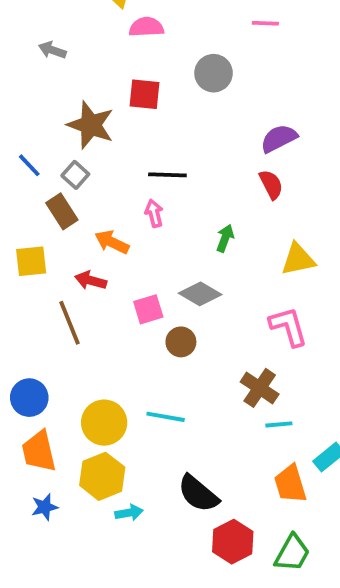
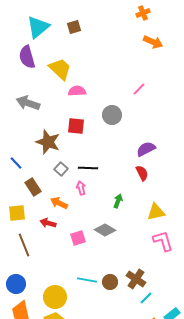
pink line: (265, 23) -> (139, 89), turned -48
gray arrow: (52, 50) -> (28, 103), size x1.6
gray square: (75, 175) -> (61, 169), moved
brown line: (70, 323) -> (24, 245), moved
pink L-shape: (288, 327) -> (163, 241), moved
brown circle: (181, 342) -> (110, 282), moved
cyan line: (166, 417) -> (87, 280), moved
cyan line: (279, 424) -> (146, 298), turned -40

